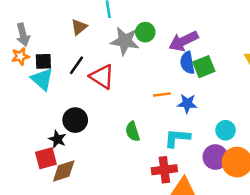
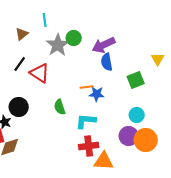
gray star: (125, 41) -> (58, 45), turned 30
green square: (204, 67) -> (136, 80), moved
blue star: (187, 103) -> (97, 94), moved
green semicircle: (133, 132) -> (60, 107), moved
cyan L-shape: (177, 138) -> (86, 121), moved

